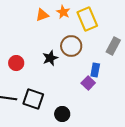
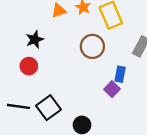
black star: (50, 58) -> (35, 40), moved
black square: (33, 99) -> (48, 108), turned 35

